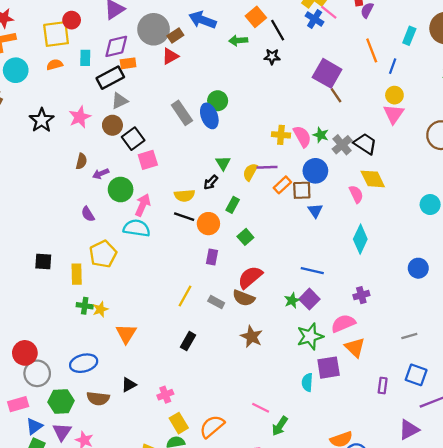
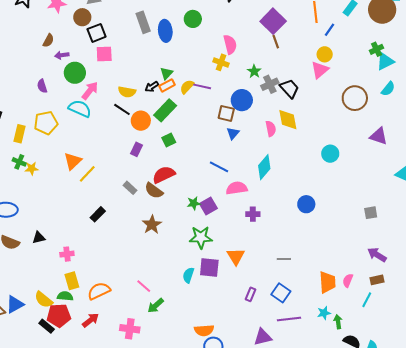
green circle: (218, 101) -> (193, 19), moved
pink semicircle: (302, 136) -> (230, 44), moved
orange rectangle: (282, 185) -> (167, 85), moved
green rectangle: (233, 205) -> (165, 110), size x1.6
blue line: (312, 271) -> (219, 167), moved
yellow line: (185, 296) -> (87, 174), moved
pink semicircle: (343, 323) -> (237, 188), moved
orange triangle: (126, 334) -> (73, 161), moved

